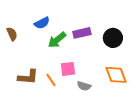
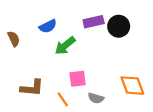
purple rectangle: (82, 33) -> (94, 22), moved
black circle: (113, 38) -> (119, 26), moved
orange line: (51, 80) -> (63, 99), moved

